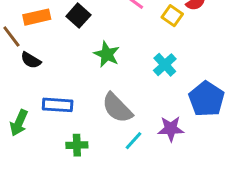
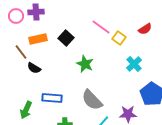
yellow square: (172, 16) -> (119, 38), moved
cyan cross: (165, 65) -> (134, 64), moved

